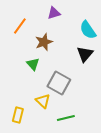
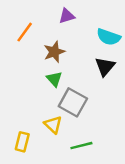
cyan semicircle: (88, 30) -> (109, 37), turned -36
green triangle: (33, 64) -> (54, 79), moved

